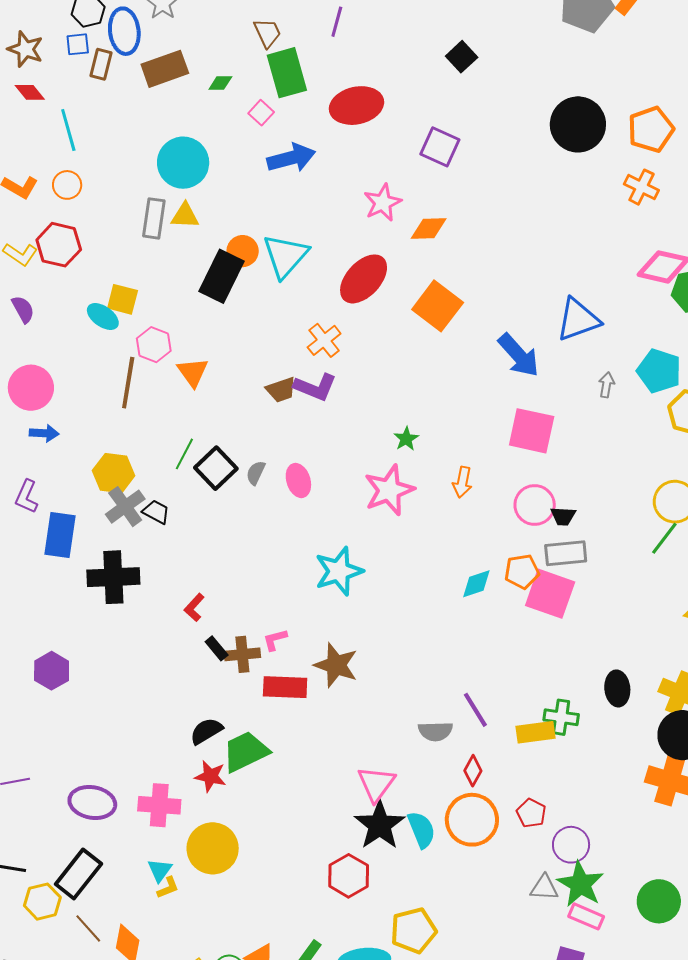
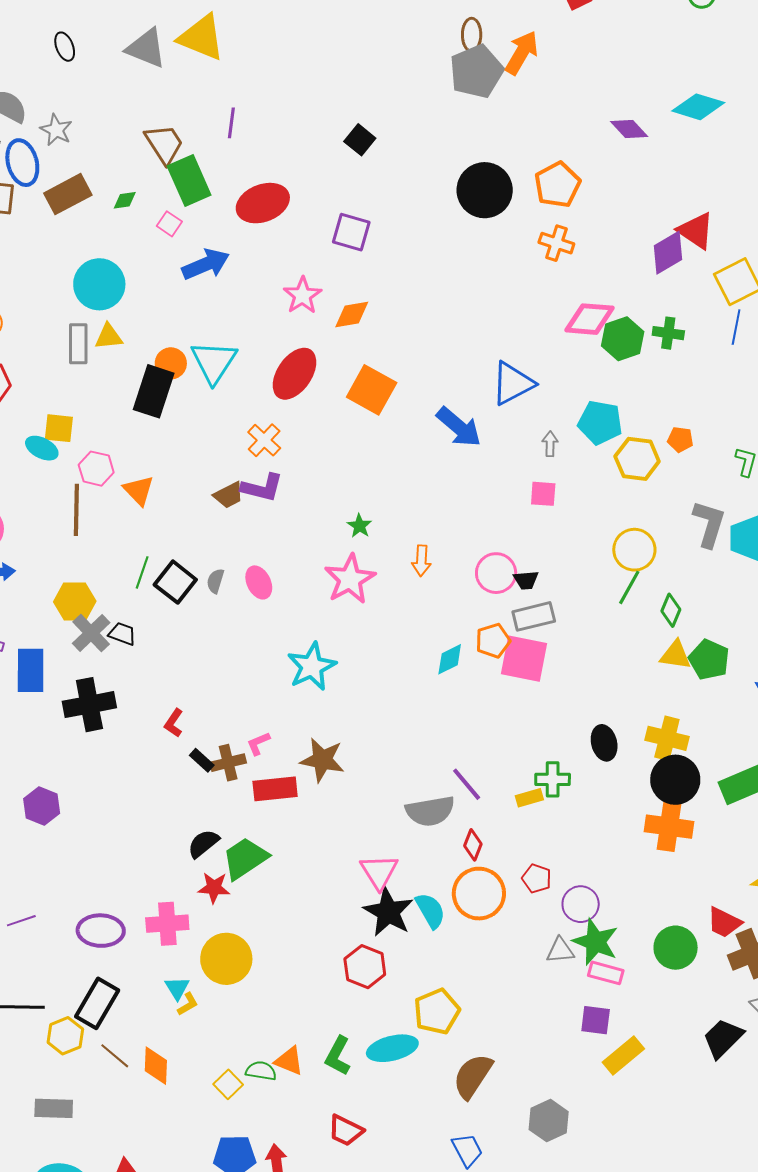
brown trapezoid: (267, 33) -> (164, 144), size x1.4
pink square: (532, 431) -> (543, 494), moved, size x0.6
gray semicircle: (435, 731) -> (430, 811), size x1.4
yellow rectangle: (535, 732) -> (529, 798), size x0.7

